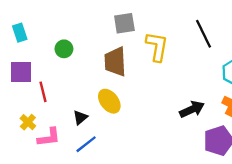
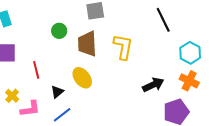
yellow L-shape: (157, 47) -> (123, 47), moved
green circle: (64, 49) -> (59, 31), moved
red line: (43, 92) -> (36, 70), moved

